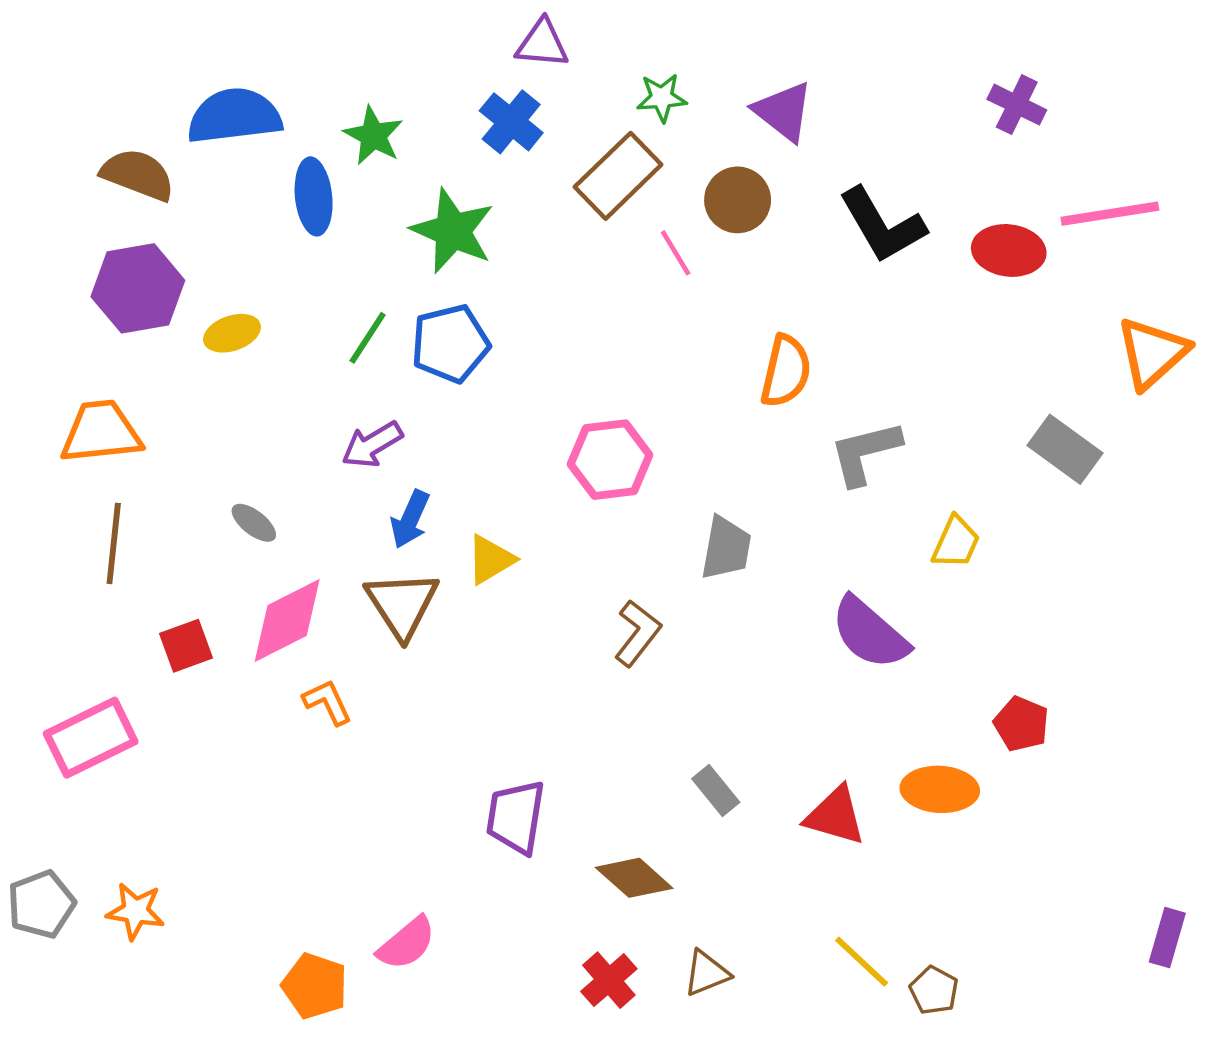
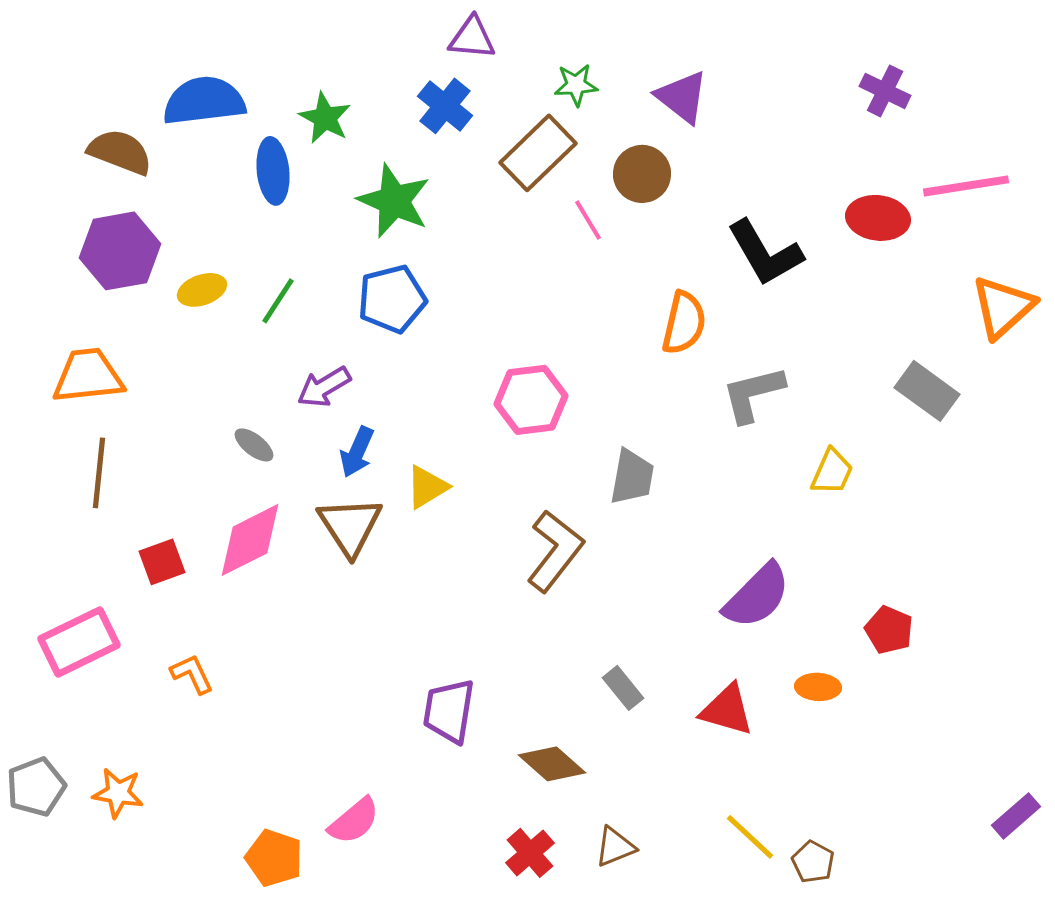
black L-shape: (882, 225) -> (765, 253), moved
green line: (368, 338) -> (278, 301), moved
gray ellipse: (254, 523) -> (254, 445), moved
brown L-shape: (638, 633) -> (555, 551), size x1.4
purple semicircle: (870, 633) -> (757, 596), moved, turned -86
orange L-shape: (327, 702) -> (192, 674), moved
orange ellipse: (940, 789) -> (818, 687), size x0.7
purple rectangle: (1167, 938) -> (1016, 816), turned 33

